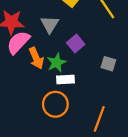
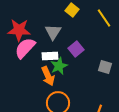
orange arrow: (36, 58) -> (48, 76), moved
white rectangle: (66, 79) -> (50, 56), moved

